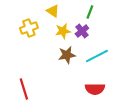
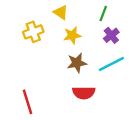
purple cross: (82, 31) -> (111, 35), moved
red semicircle: (95, 89) -> (84, 93), moved

